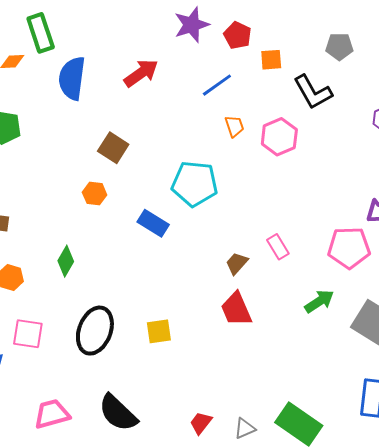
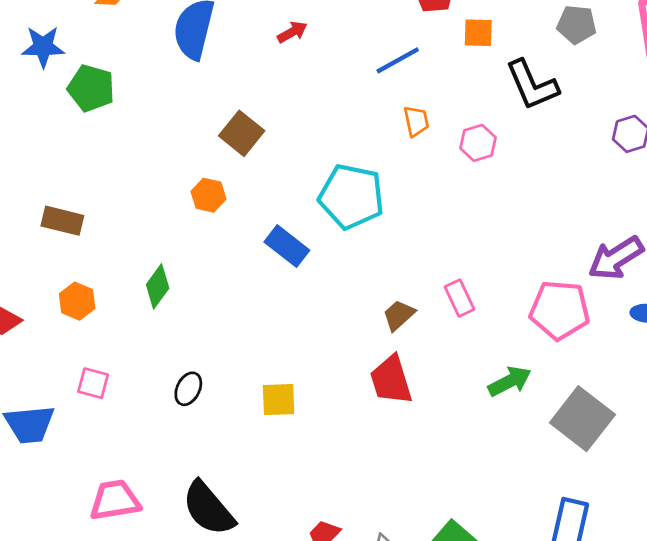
red arrow: (141, 73) -> (292, 32), size x0.6
pink hexagon: (279, 137) -> (478, 143), size x0.7
black ellipse: (95, 331) -> (188, 389), size x0.5
pink square: (28, 334) -> (93, 383), size x0.7

